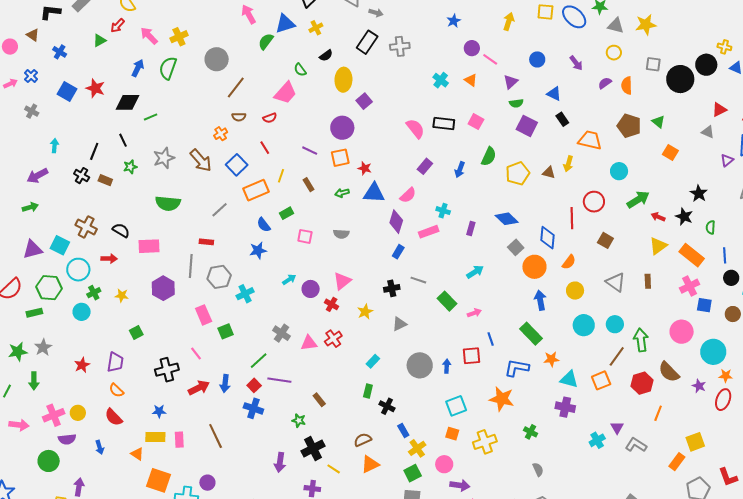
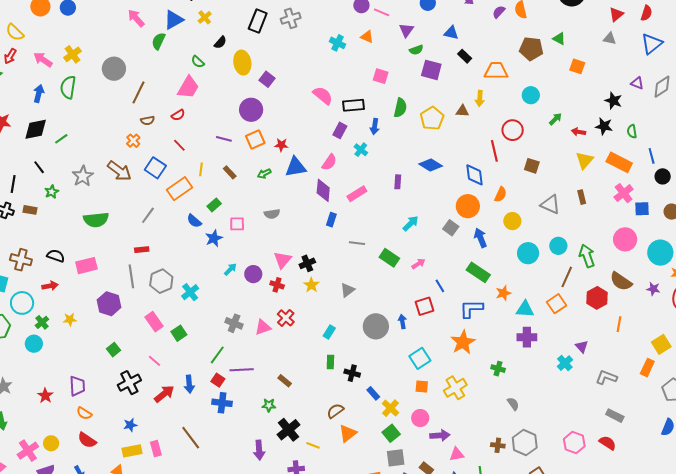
black rectangle: (444, 123) -> (353, 105), moved
purple triangle: (727, 160) -> (637, 83), moved, turned -48
green arrow: (638, 199) -> (555, 119), size x0.6
cyan cross: (443, 211) -> (361, 150), moved, turned 32
gray square: (516, 247) -> (451, 228), moved
blue star: (258, 250) -> (214, 238), moved
black cross: (392, 288) -> (307, 263), moved
green square: (136, 333) -> (113, 350), moved
orange star: (502, 399) -> (463, 342), turned -30
gray L-shape: (636, 445) -> (606, 377), moved

